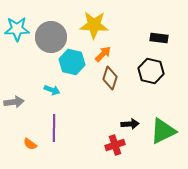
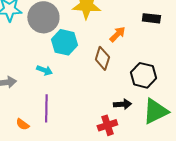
orange arrow: (103, 54) -> (117, 34), moved
black hexagon: (151, 71) -> (143, 75), moved

